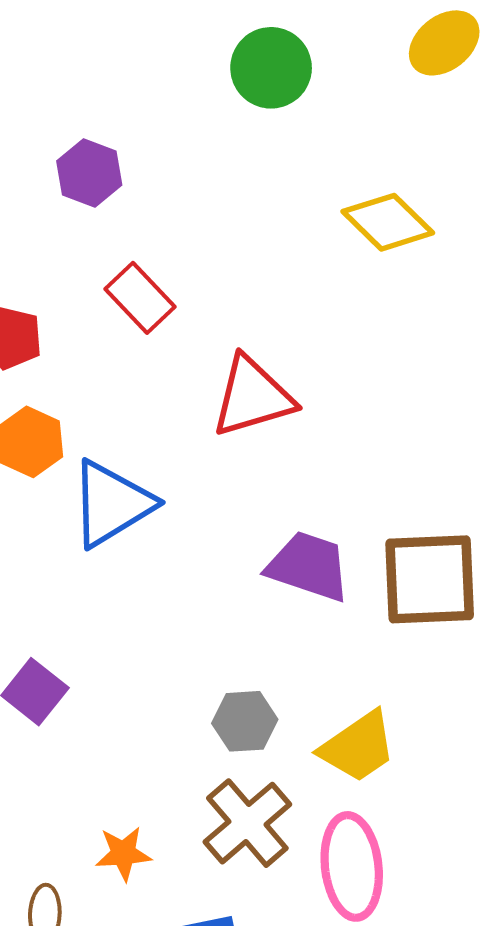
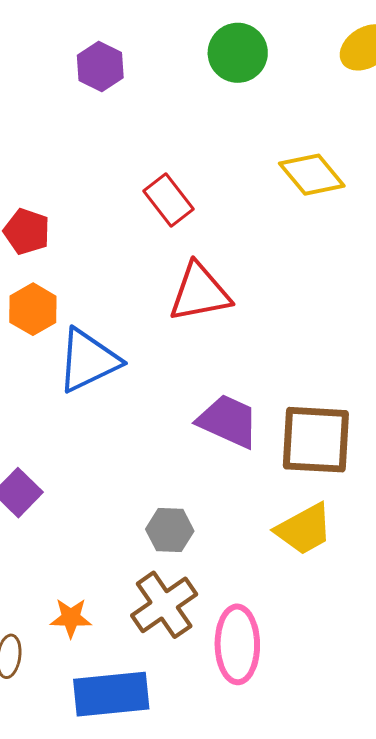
purple hexagon: (89, 173) -> (100, 67), moved
red rectangle: (140, 298) -> (168, 200), moved
yellow trapezoid: (358, 747) -> (304, 529), moved

